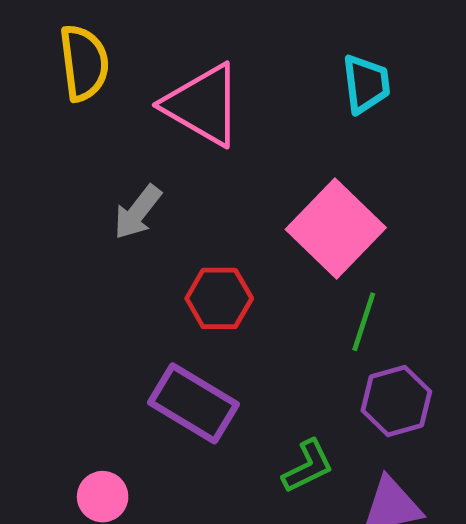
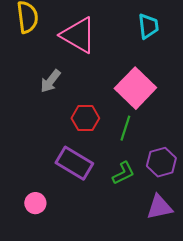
green line: (364, 322) -> (125, 128), moved
green L-shape: (308, 466) -> (123, 173), moved

